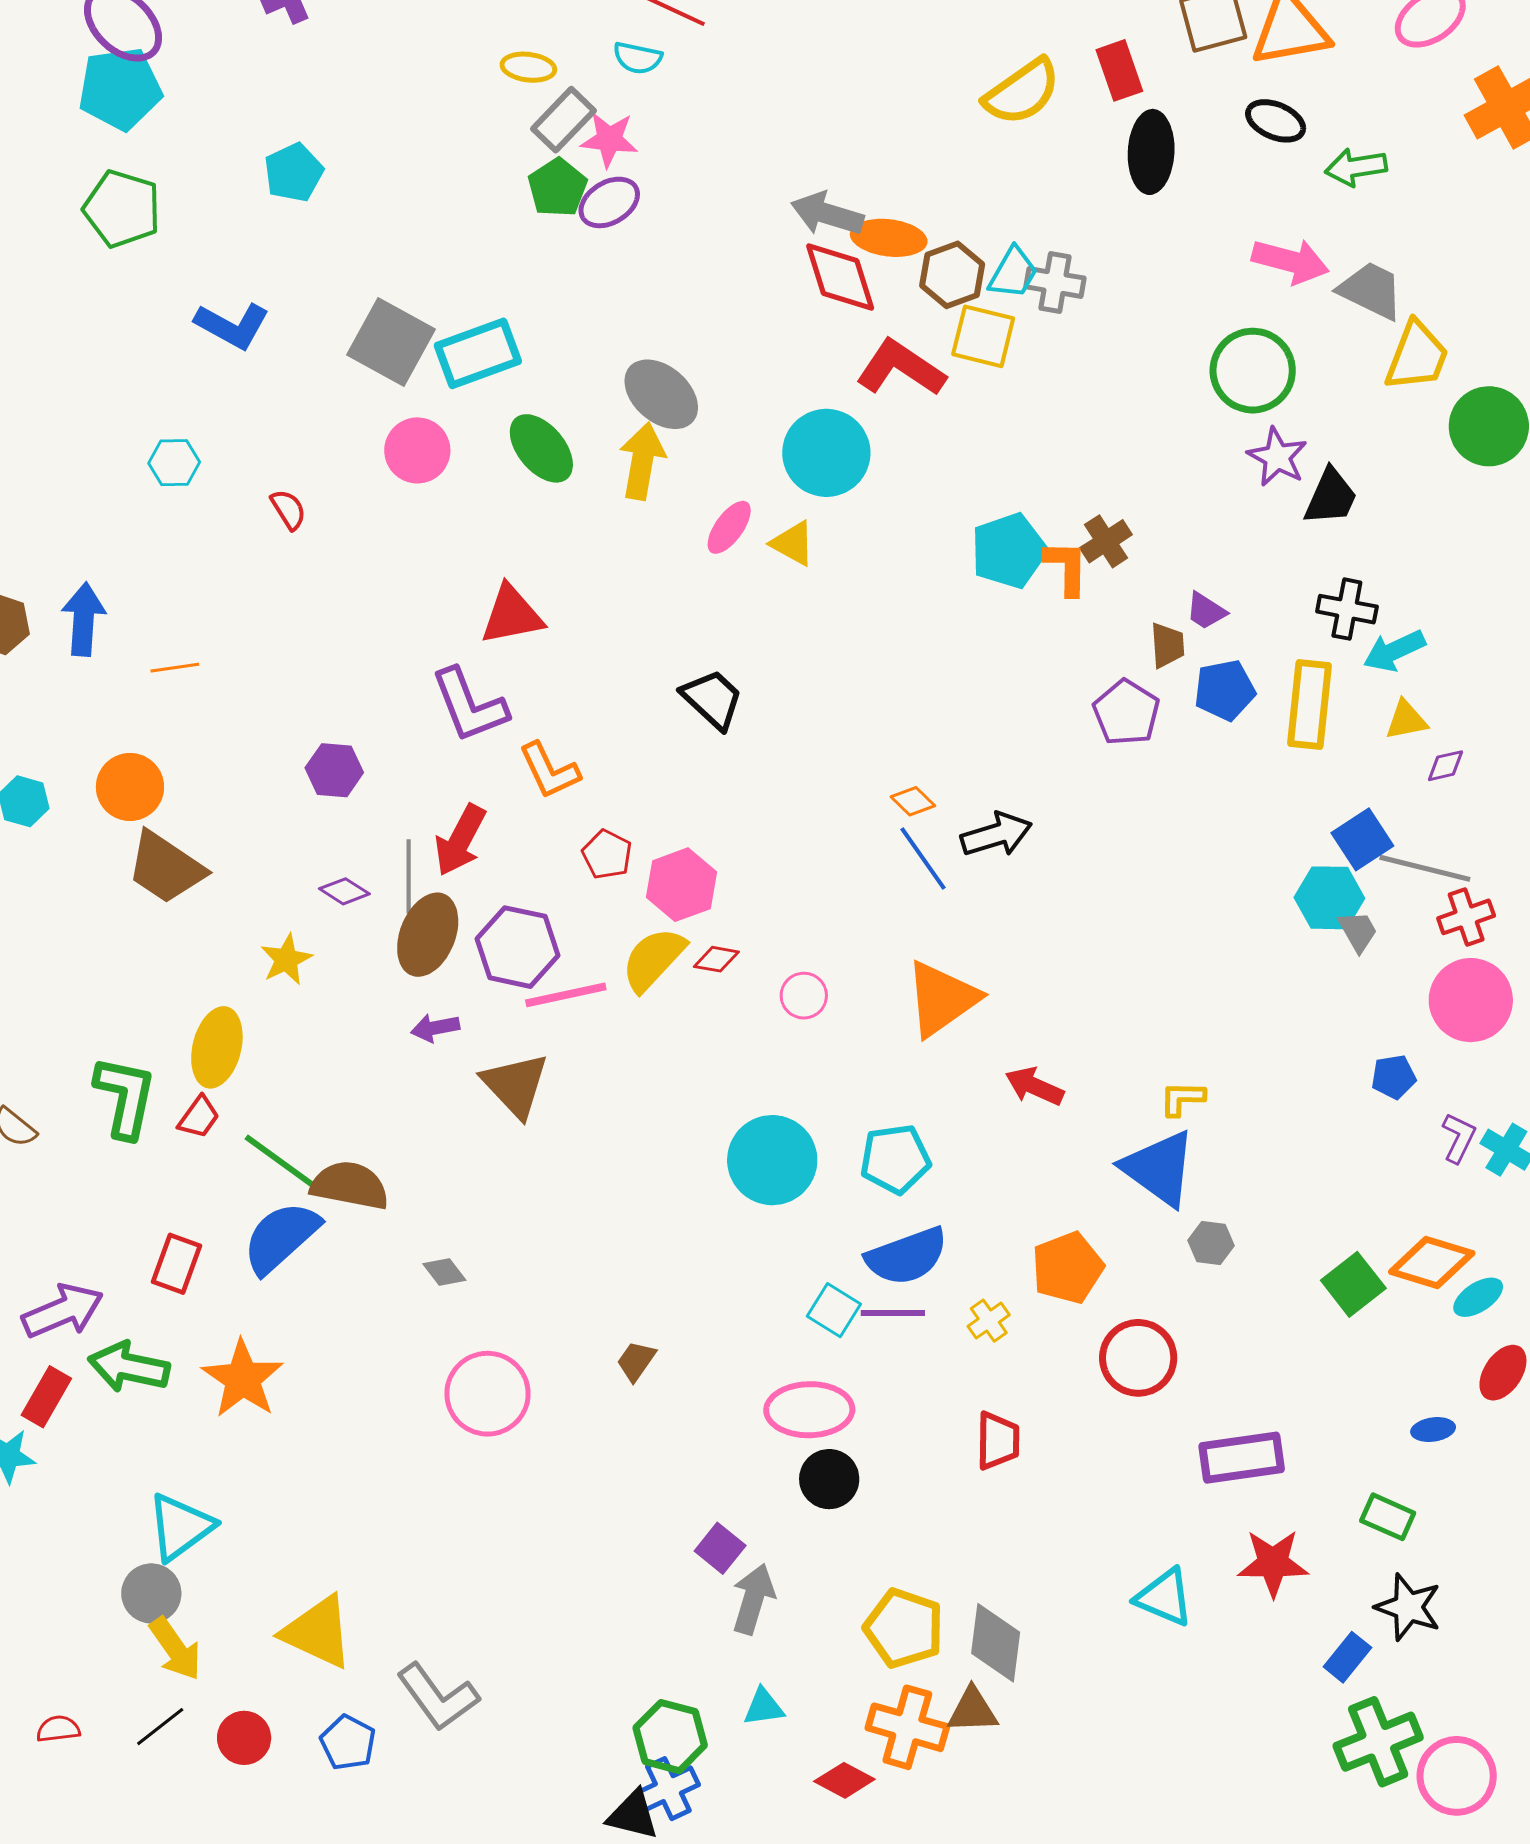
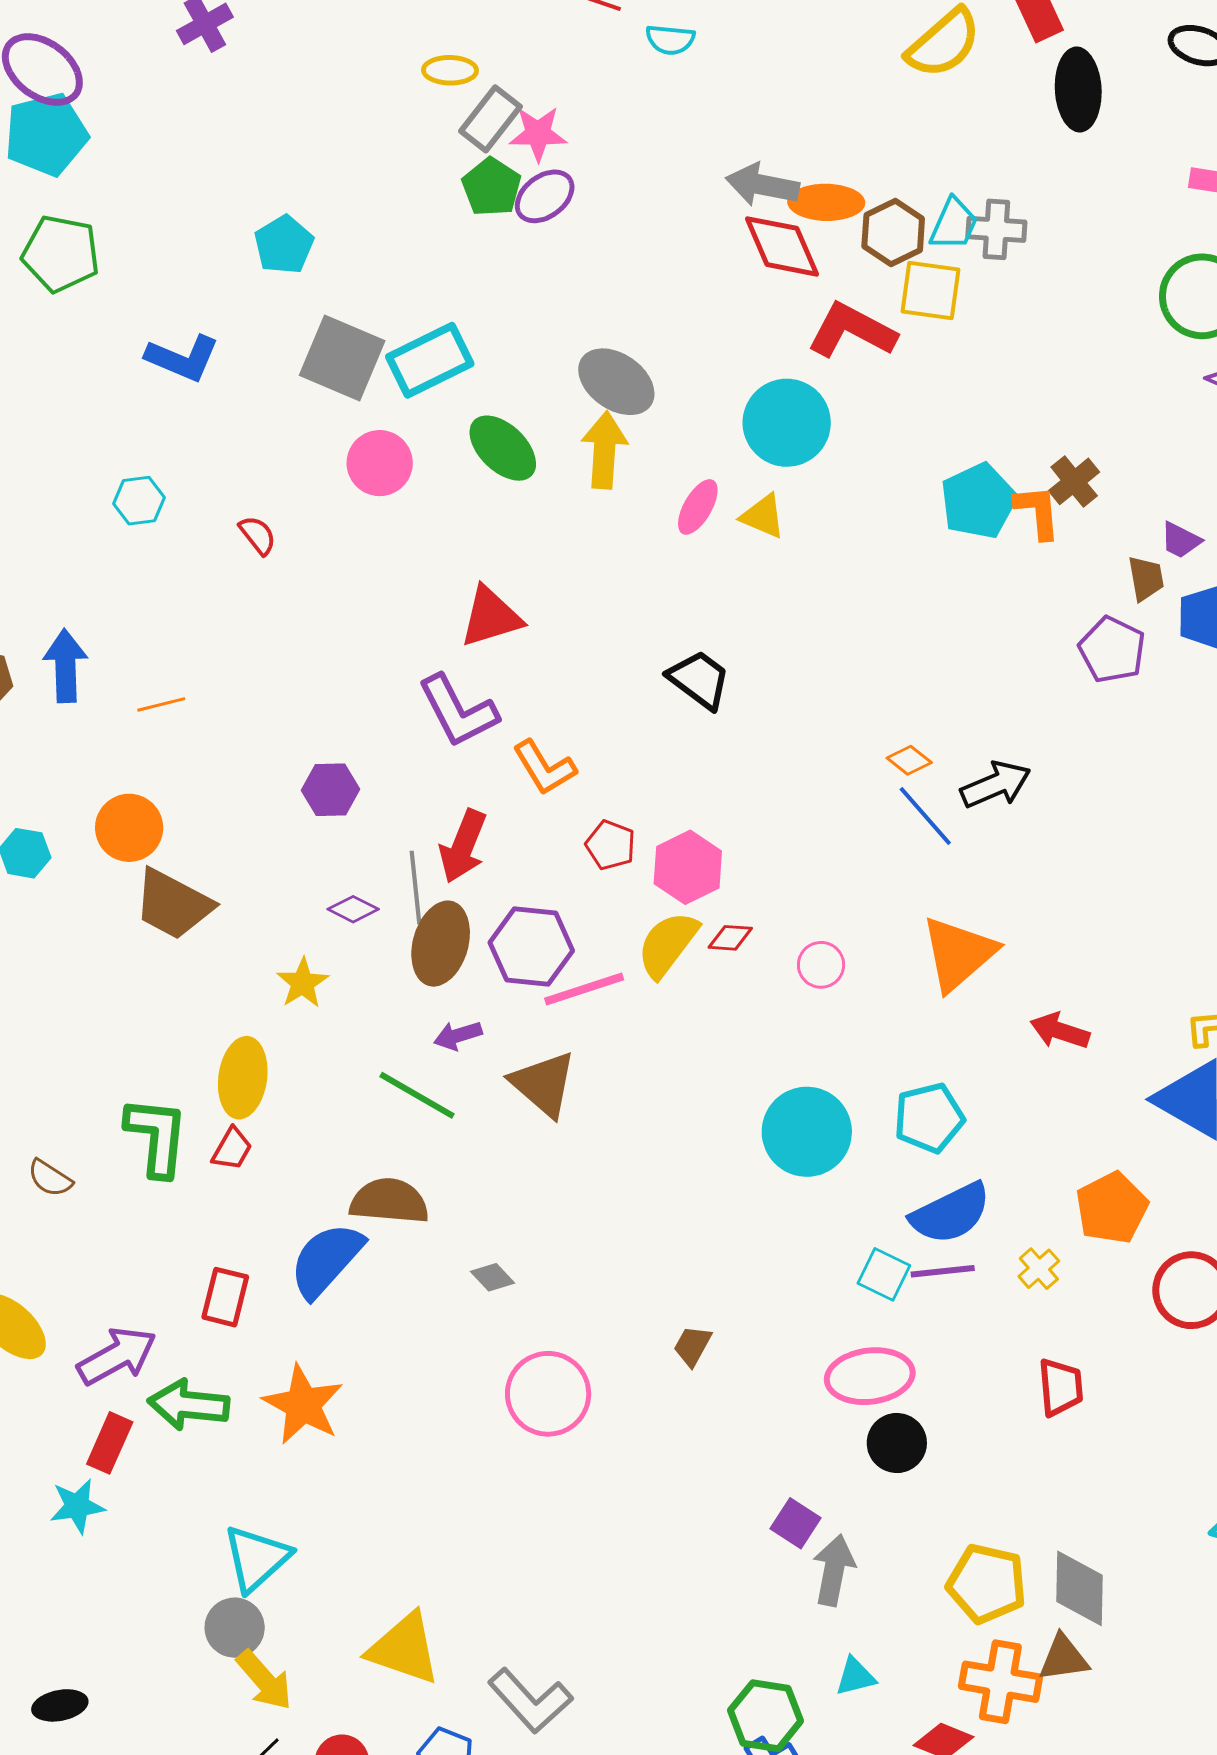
cyan semicircle: (638, 58) -> (670, 40), moved
cyan pentagon: (294, 172) -> (284, 245), moved
green line: (280, 1161) -> (417, 1095), moved

